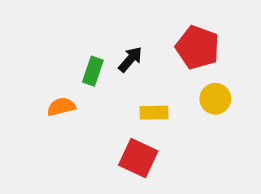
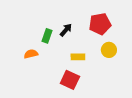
red pentagon: (198, 47) -> (100, 24), turned -30

